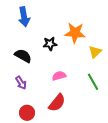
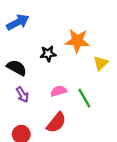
blue arrow: (24, 17) -> (18, 22), turned -108
green line: (93, 82) -> (84, 98), moved
purple arrow: (21, 83) -> (22, 95), moved

